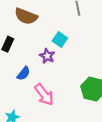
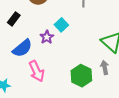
blue semicircle: (24, 73) -> (22, 48), size x1.5

